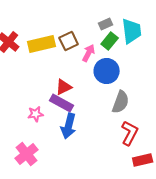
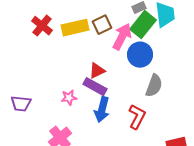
green rectangle: (110, 41) -> (143, 25), size x1.5
pink arrow: (89, 53) -> (122, 37), size x1.5
red L-shape: (130, 133) -> (137, 117), moved

